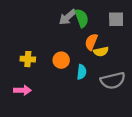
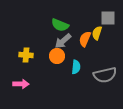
gray arrow: (68, 17) -> (63, 41), moved
green semicircle: (82, 18) -> (60, 25), moved, turned 132
yellow semicircle: (101, 52) -> (97, 33), moved, turned 120

